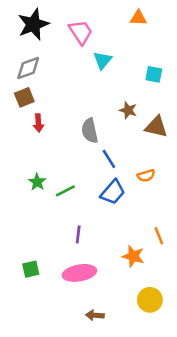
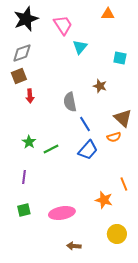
brown triangle: (156, 127) -> (123, 118), moved, turned 30
purple line: (78, 234) -> (24, 177), moved

